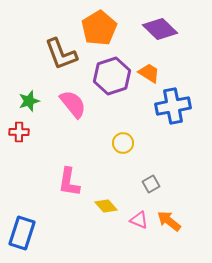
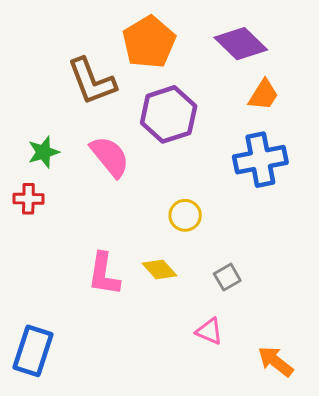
orange trapezoid: (149, 73) -> (263, 95), moved, turned 90
yellow diamond: (106, 206) -> (160, 270), moved
orange arrow: (169, 221) -> (275, 361), moved

